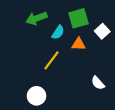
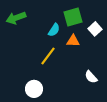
green arrow: (36, 18) -> (16, 18), moved

